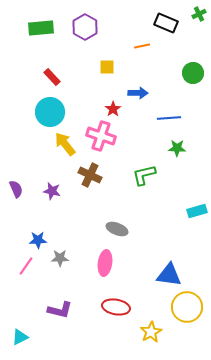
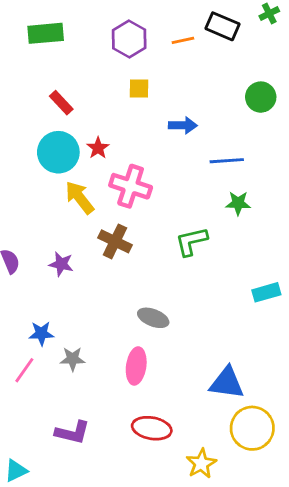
purple hexagon: (85, 27) -> (129, 39), moved
orange line: (142, 46) -> (183, 40), moved
red star: (113, 109) -> (98, 148), moved

